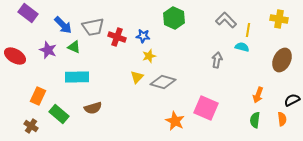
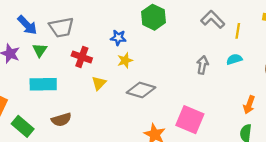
red cross: (117, 37) -> (82, 57), moved
green triangle: (74, 47) -> (40, 50), turned 40
cyan semicircle: (242, 47) -> (234, 59), moved, turned -32
yellow triangle: (137, 77) -> (99, 83), moved

